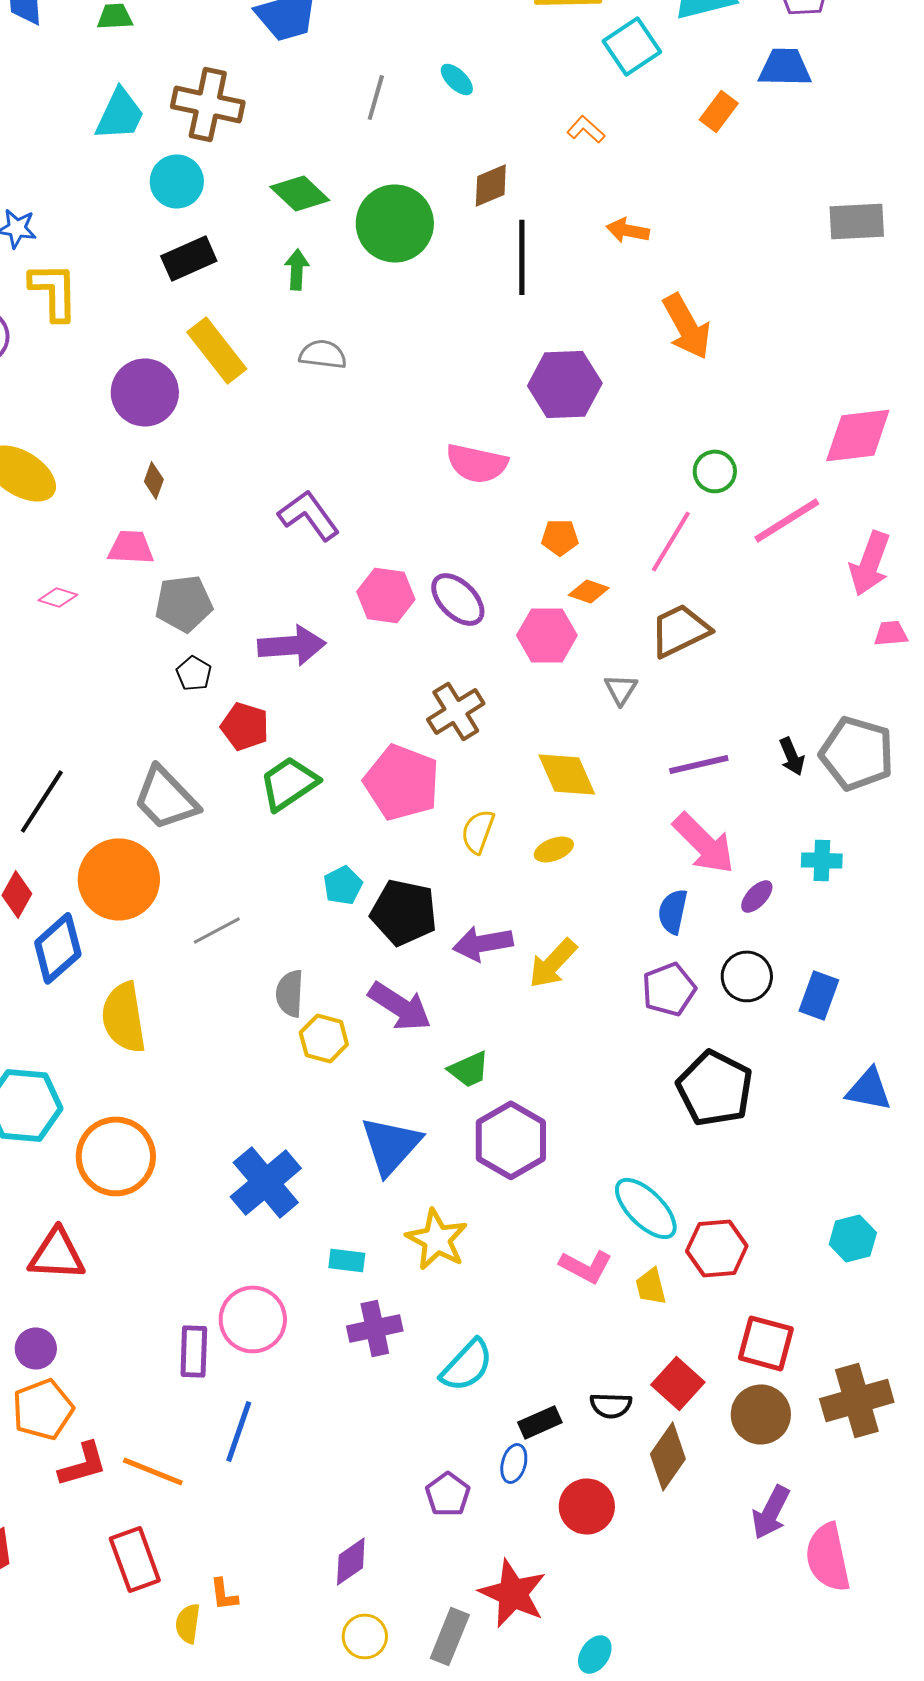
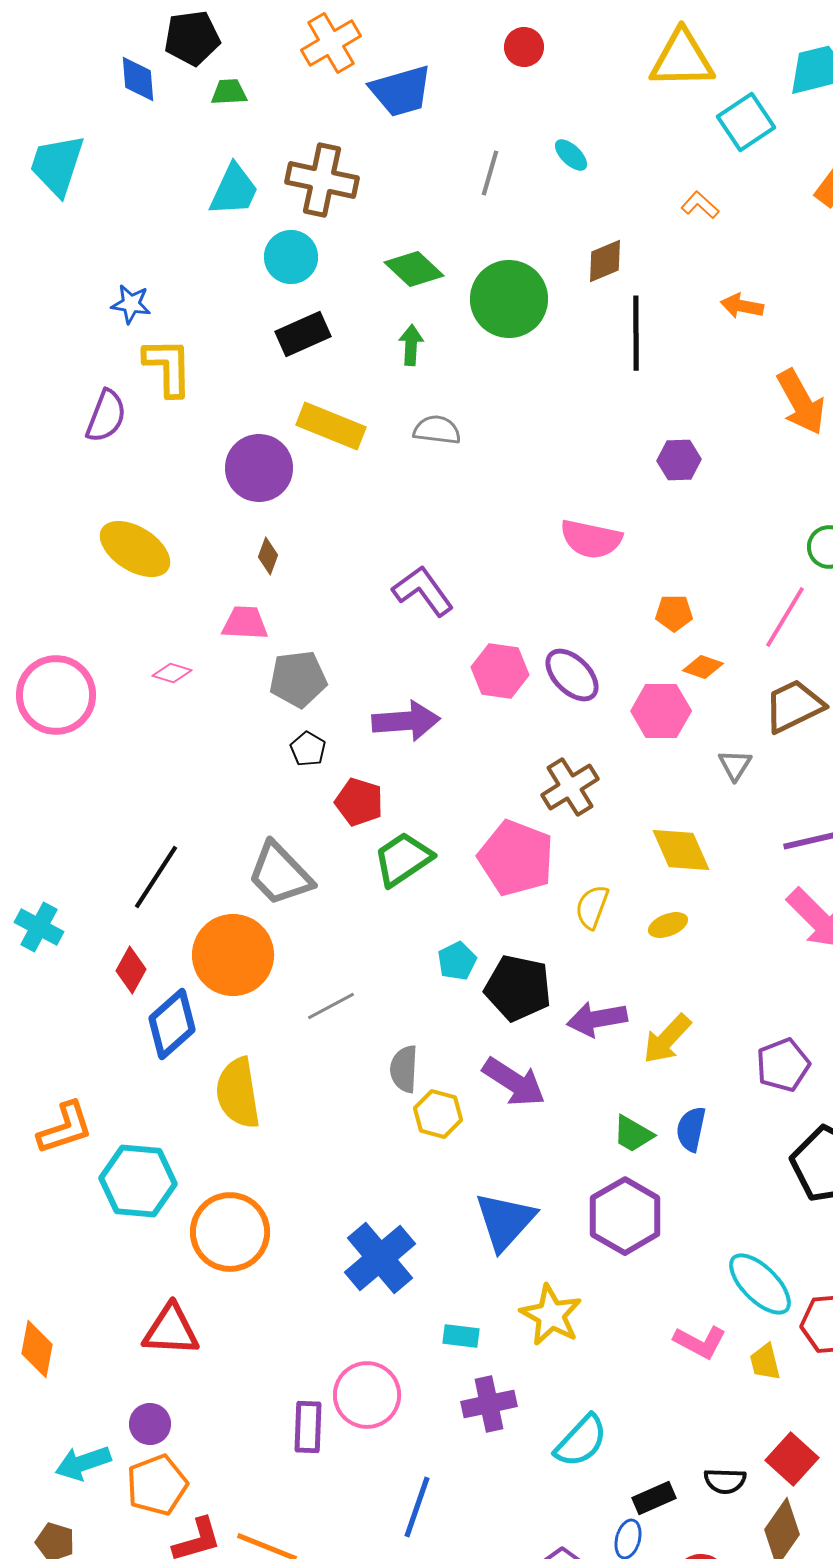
yellow rectangle: (217, 350) -> (331, 426), turned -30
purple hexagon: (565, 384) -> (679, 460), size x0.6
blue semicircle: (673, 911) -> (691, 1129), moved
green trapezoid: (469, 1069) -> (633, 1134), moved, turned 54
blue line: (239, 1431) -> (417, 1507), moved

